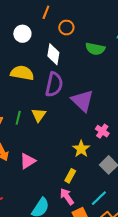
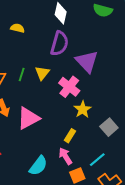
yellow semicircle: (22, 73) -> (17, 28), moved, size x0.6
pink cross: (102, 131) -> (69, 87), moved, size x1.5
pink triangle: (28, 161) -> (28, 118), size x1.4

